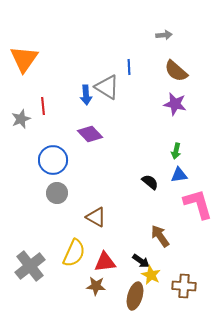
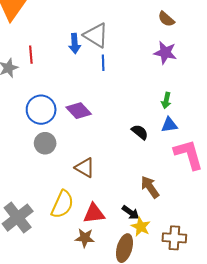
blue line: (129, 67) -> (103, 63), moved
brown semicircle: (176, 71) -> (166, 19), size x0.7
purple diamond: (90, 134) -> (79, 111), moved

